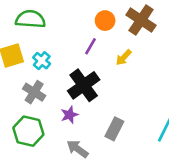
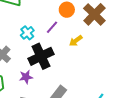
cyan cross: (42, 61) -> (27, 33), moved

